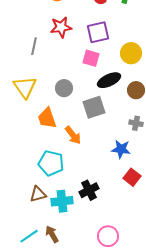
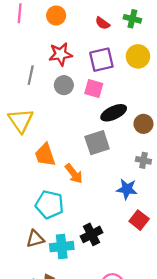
yellow circle: (131, 53) -> (138, 56), moved
gray circle: (64, 88) -> (64, 85), moved

